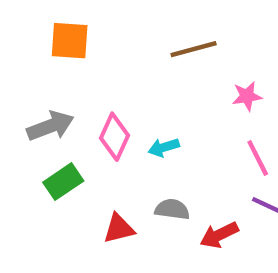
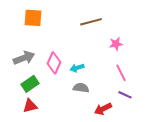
gray semicircle: (172, 209) -> (81, 88), moved
red triangle: (119, 229) -> (30, 106), moved

